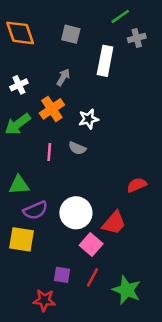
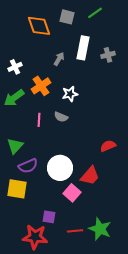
orange diamond: (20, 33) -> (39, 26), moved
gray square: (71, 34) -> (67, 17), moved
gray cross: (137, 38) -> (108, 55), moved
gray arrow: (63, 77) -> (59, 59), moved
green triangle: (19, 185) -> (15, 146), turned -42
red line: (92, 277) -> (75, 231), moved, turned 56
red star: (44, 300) -> (35, 237), size x1.4

